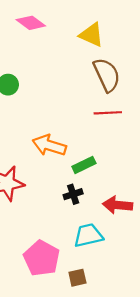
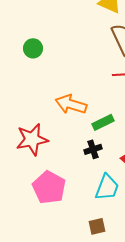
cyan trapezoid: (88, 235) -> (107, 187), turned 124
pink pentagon: (42, 258) -> (49, 187), moved

